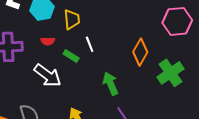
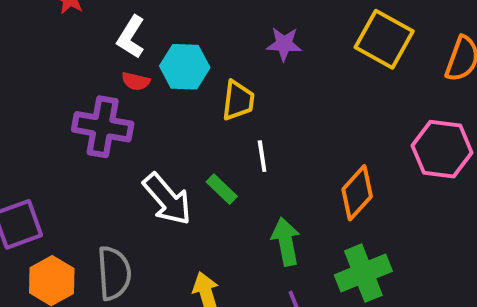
red semicircle: (48, 41) -> (136, 81), moved
green rectangle: (71, 56) -> (222, 189), moved
green cross: (171, 73) -> (363, 273), moved

